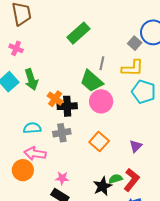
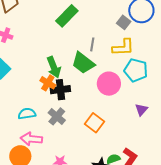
green arrow: (31, 79) -> (54, 67), moved
pink circle: (101, 101) -> (109, 84), moved
gray cross: (62, 133) -> (57, 116), turned -36
purple triangle: (136, 146) -> (141, 110), moved

